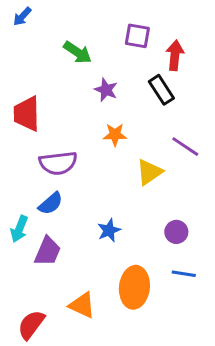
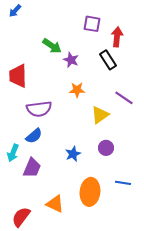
green arrow: (78, 52) -> (52, 46), moved
purple circle: (176, 232) -> (106, 148), moved

